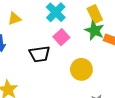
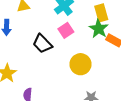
black trapezoid: (39, 54) -> (42, 44), turned 45

